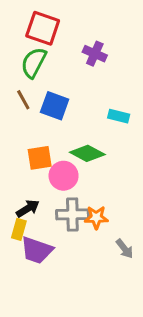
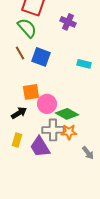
green semicircle: (34, 63) -> (27, 28), turned 110
green diamond: (87, 153) -> (67, 114), moved
black arrow: (28, 208) -> (19, 113), moved
purple trapezoid: (37, 250) -> (40, 147), moved, turned 40

